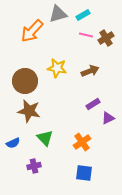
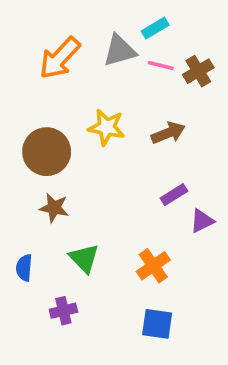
gray triangle: (58, 14) -> (120, 51), moved
brown star: (29, 111) -> (54, 208), size x0.7
blue semicircle: (13, 143) -> (24, 268), turned 120

